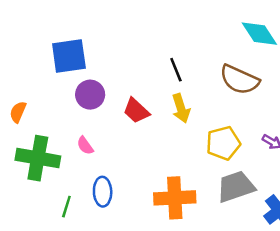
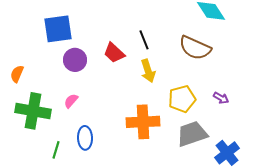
red trapezoid: (136, 111) -> (114, 53), moved
pink semicircle: (85, 146) -> (71, 101), turned 77
orange cross: (175, 198) -> (143, 122), moved

